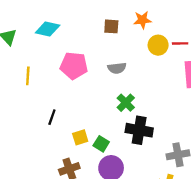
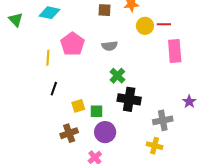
pink pentagon: (74, 66) -> (72, 44), turned 30
yellow line: (28, 76) -> (48, 58), moved
green square: (101, 144) -> (96, 111), turned -32

